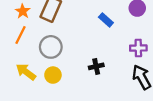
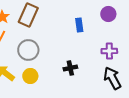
blue rectangle: (106, 20) -> (79, 25), turned 40

